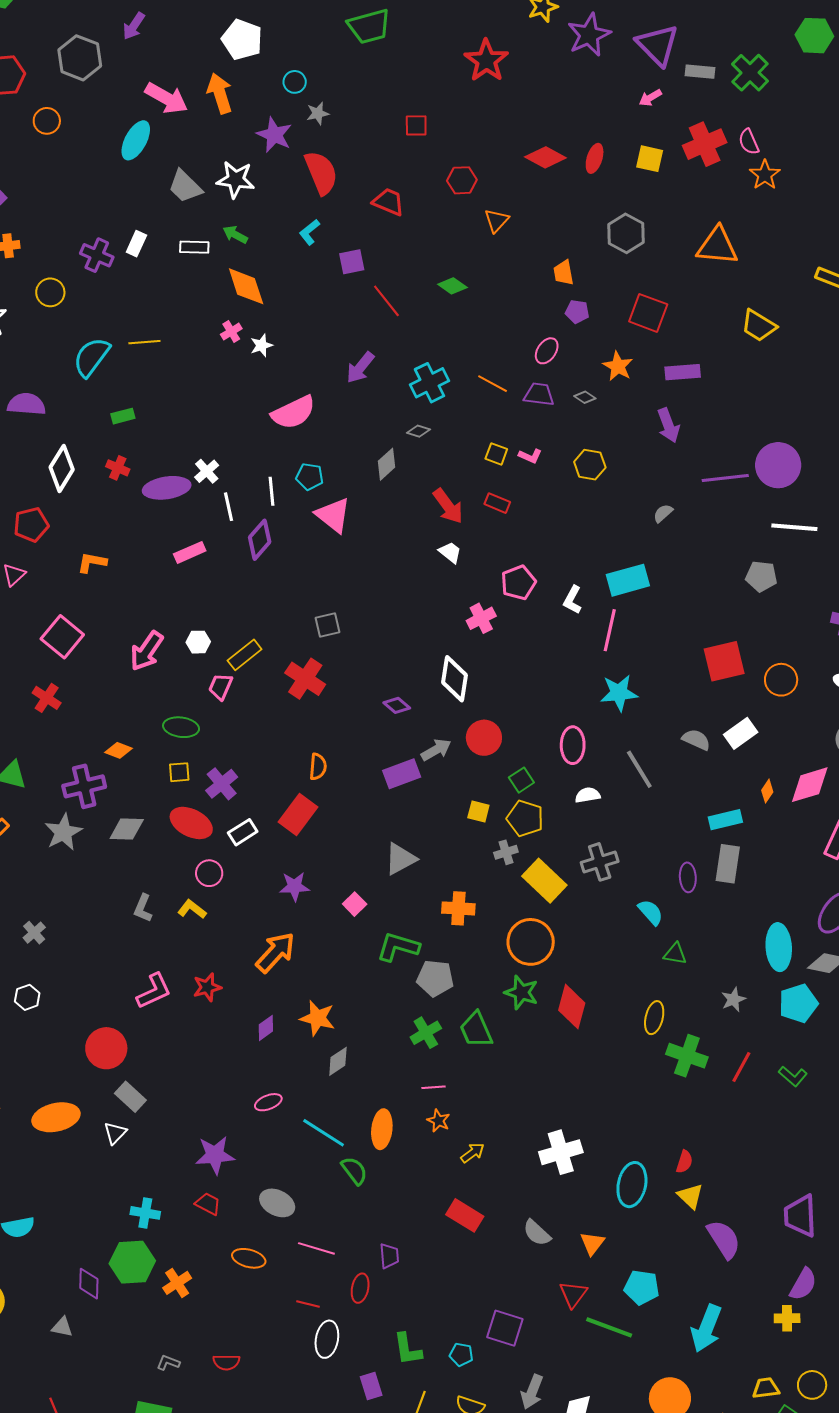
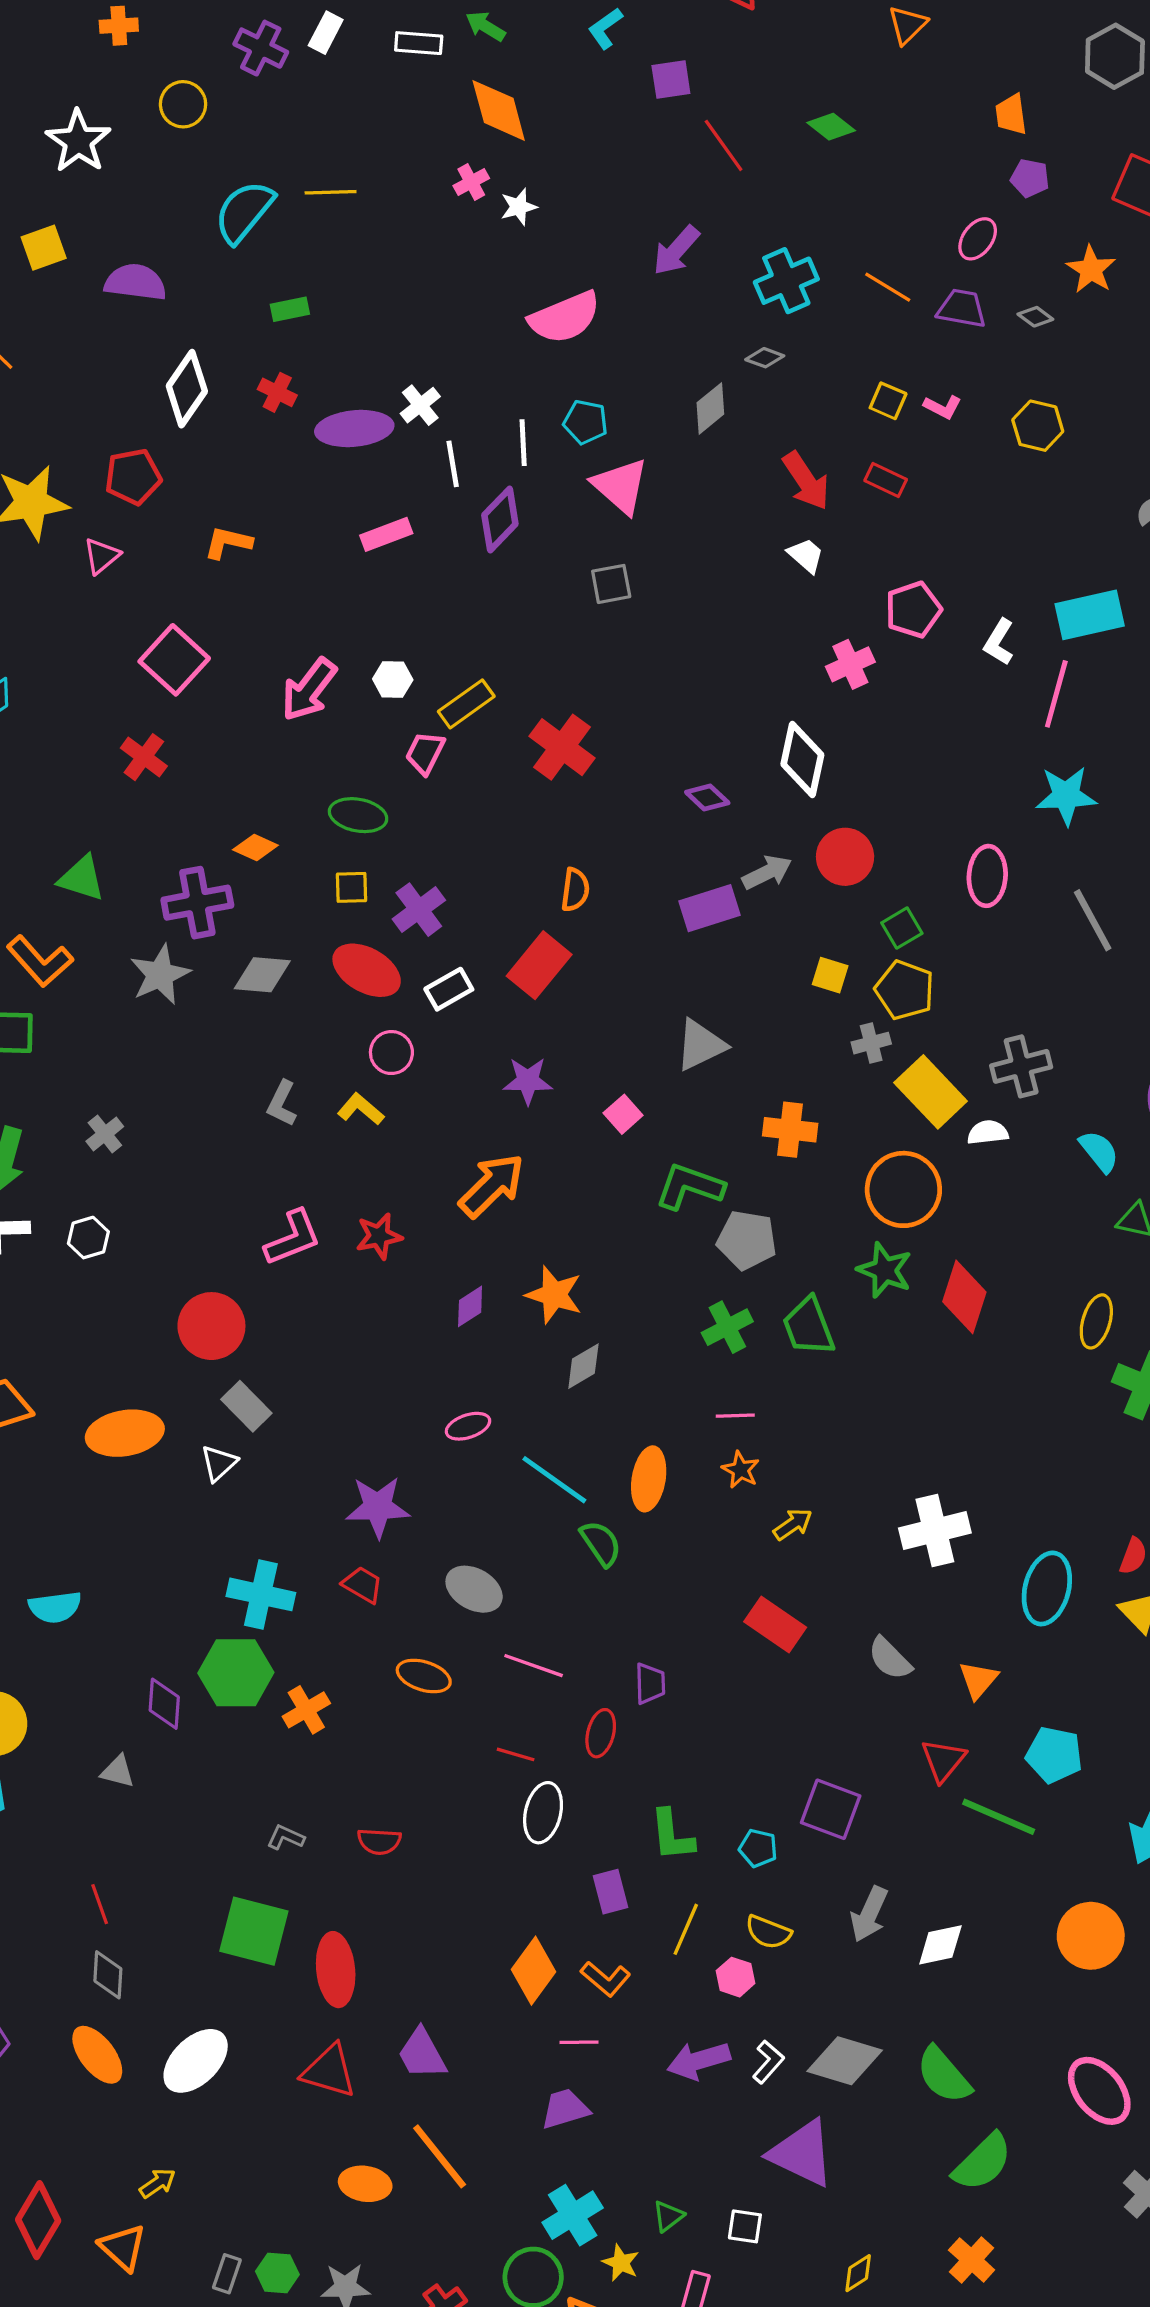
gray square: (328, 625) -> (611, 584), moved
white semicircle: (588, 795) -> (988, 1132), moved
cyan cross: (145, 1213) -> (261, 1594), size x1.4

